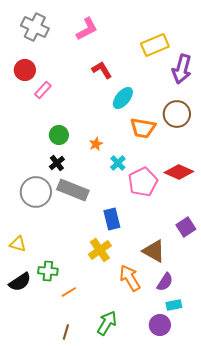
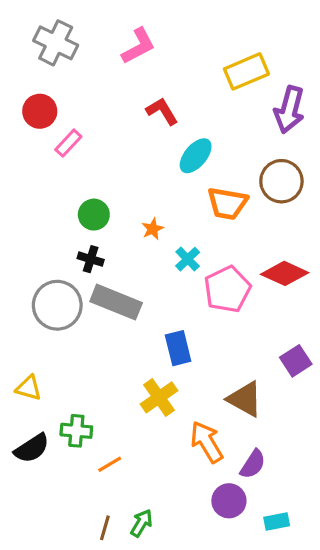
black cross: (57, 163) -> (91, 259), turned -35
purple semicircle: (165, 282) -> (253, 464), moved
cyan rectangle: (174, 305) -> (277, 521), moved
green arrow: (107, 323) -> (142, 523), moved, size x0.7
purple circle: (160, 325) -> (229, 501), moved

